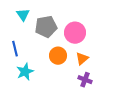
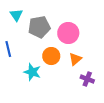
cyan star: (25, 72) -> (32, 72), moved, turned -30
purple cross: (85, 80) -> (87, 79), moved

